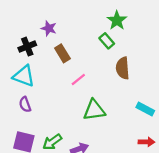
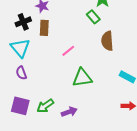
brown rectangle: (62, 53) -> (44, 28), moved, turned 35
cyan triangle: (24, 76) -> (20, 48), turned 30

